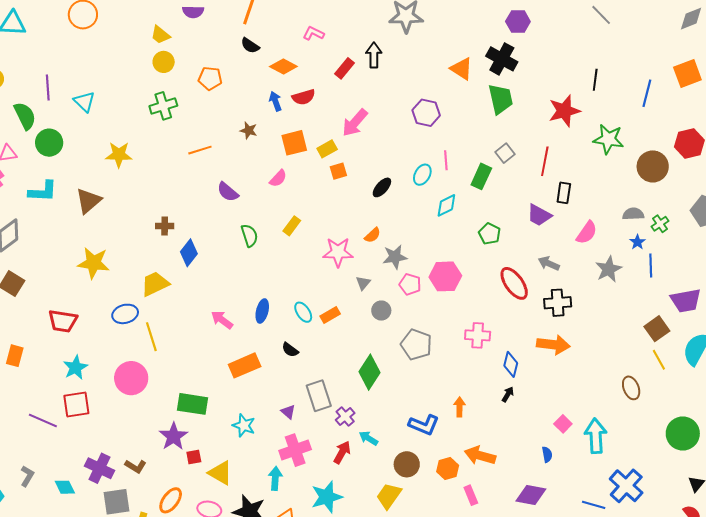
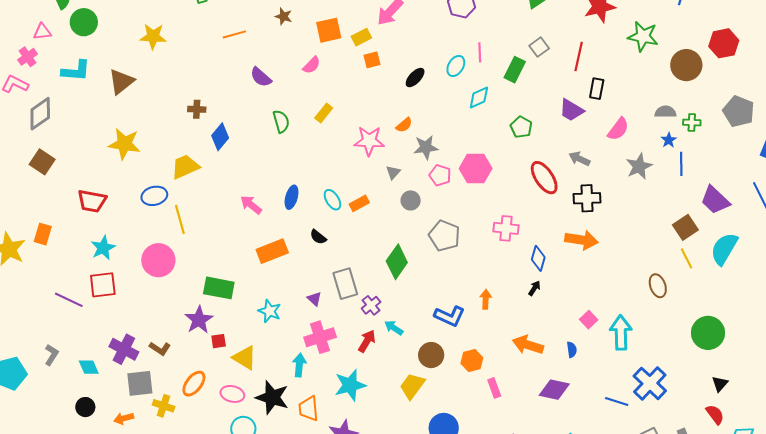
green cross: (660, 224) -> (692, 123), turned 36
purple trapezoid: (686, 301) -> (715, 200), turned 52
orange arrow: (480, 455) -> (528, 345), moved

